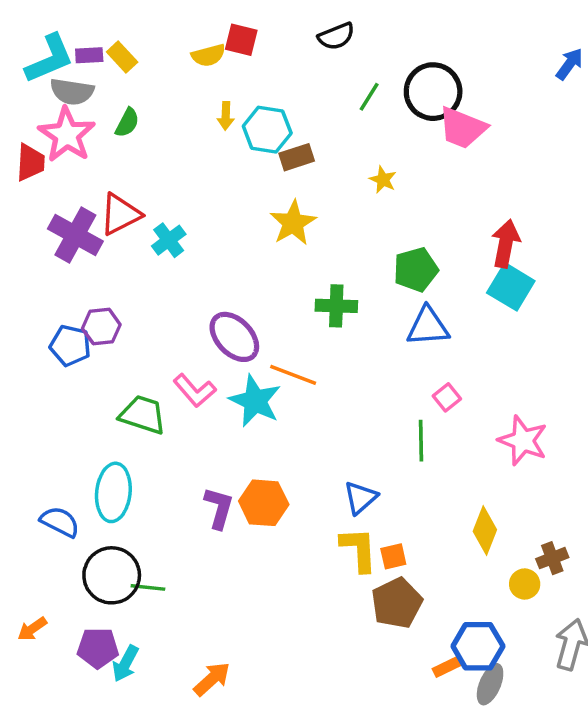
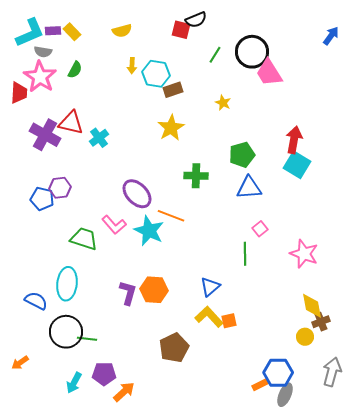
red square: (241, 40) -> (181, 30), moved
gray semicircle: (72, 92) -> (43, 52), size x0.7
pink trapezoid: (462, 128) -> (269, 73), turned 36
red triangle: (120, 214) -> (71, 123), turned 40
yellow diamond: (485, 530) -> (312, 306), moved, turned -32
yellow L-shape: (359, 549) -> (209, 317), turned -40
brown pentagon: (397, 603) -> (174, 348), moved
purple pentagon: (98, 648) -> (104, 374), moved

